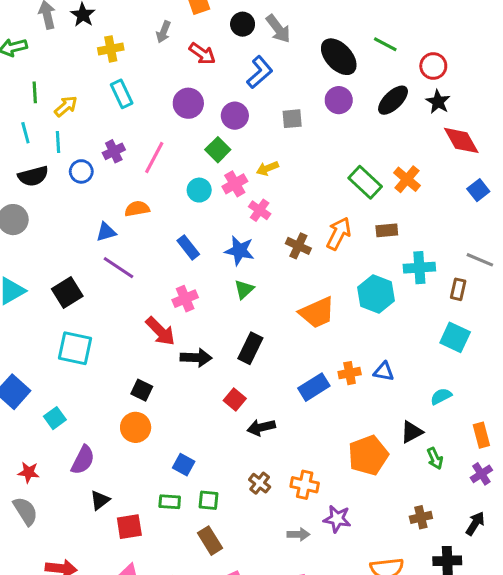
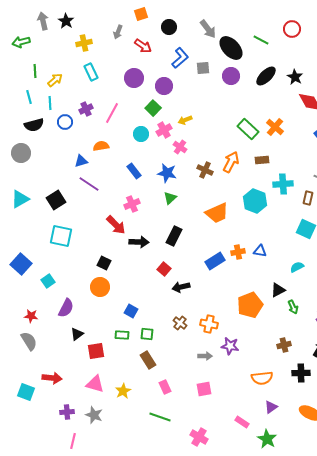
gray arrow: (278, 29) -> (208, 29), moved
red circle: (433, 66) -> (292, 29), moved
gray square: (292, 119) -> (203, 68), moved

